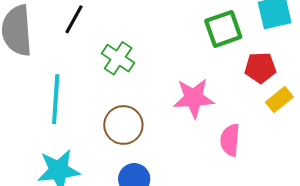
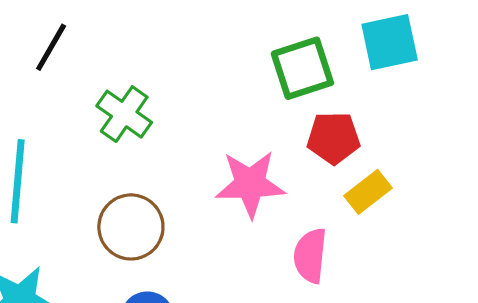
red pentagon: (260, 68) -> (334, 138), moved
yellow rectangle: (279, 100) -> (368, 192), moved

